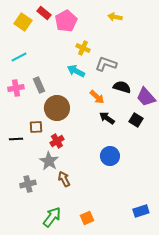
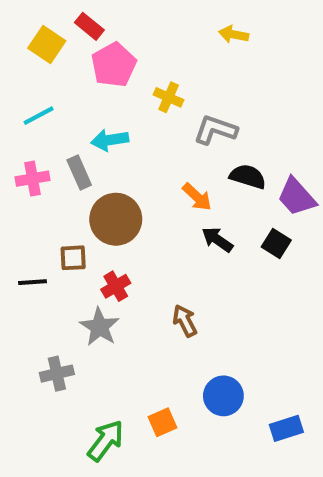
pink pentagon: (66, 21) -> (114, 65), moved
cyan arrow: (76, 71) -> (110, 140), moved, turned -36
blue circle: (110, 156) -> (223, 396), moved
brown arrow: (64, 179) -> (185, 321), moved
orange square: (87, 218) -> (162, 422), moved

